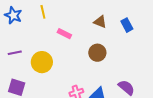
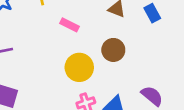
yellow circle: (42, 62) -> (79, 67), moved

